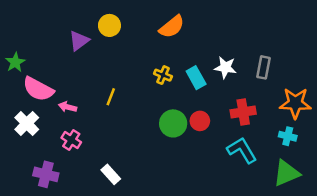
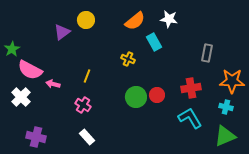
white star: (225, 67) -> (169, 19), moved
cyan rectangle: (196, 78) -> (154, 42), moved
pink cross: (71, 140) -> (83, 105), moved

